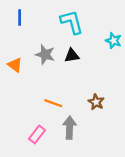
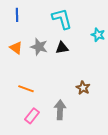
orange triangle: (15, 65) -> (16, 48), moved
orange line: (53, 103) -> (26, 89), moved

